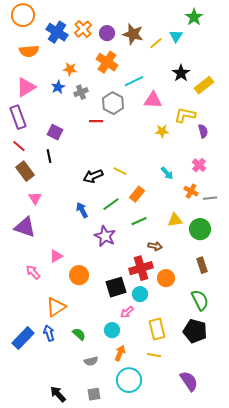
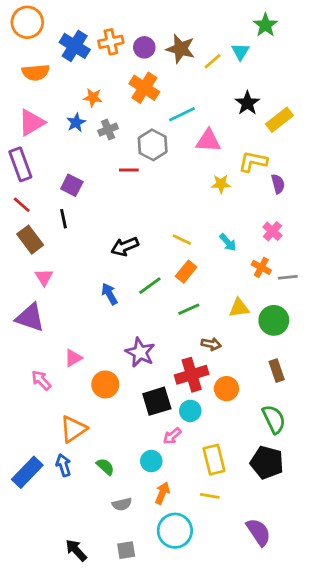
orange cross: (83, 29) -> (111, 42), turned 30
yellow line: (120, 171) -> (182, 240), moved
purple star: (105, 236) -> (140, 352), moved

